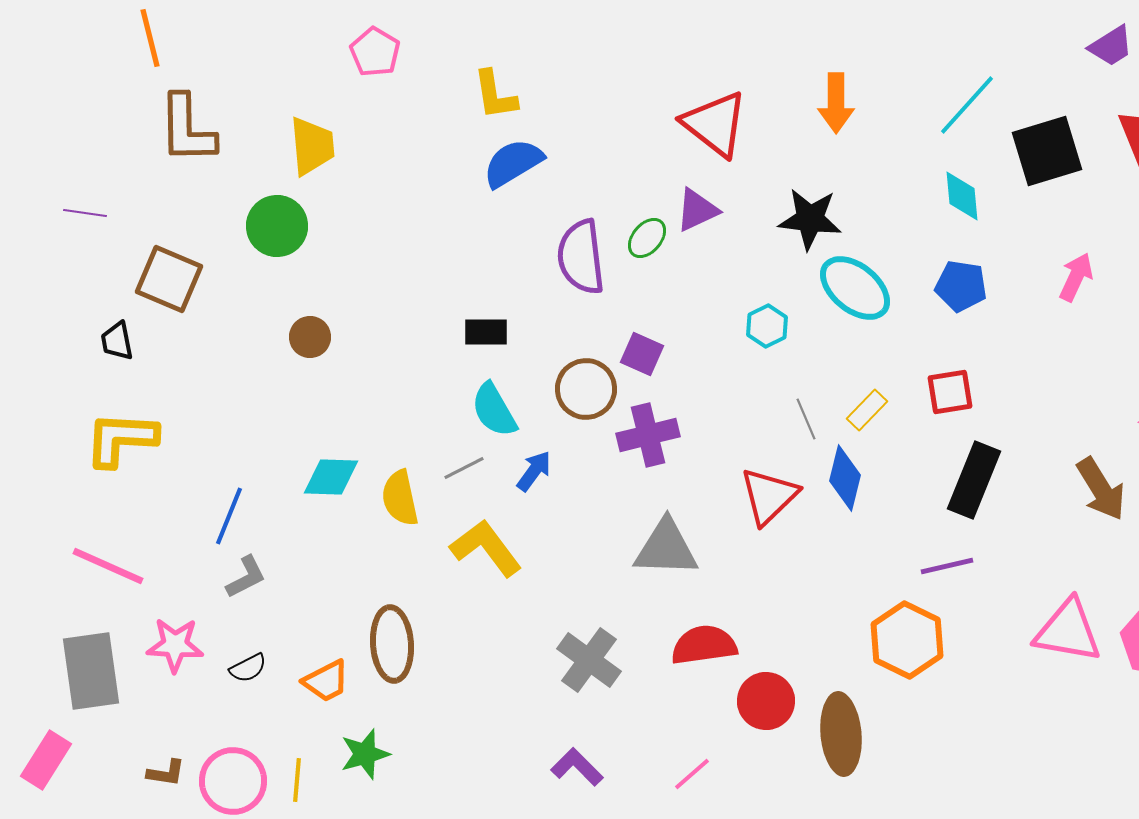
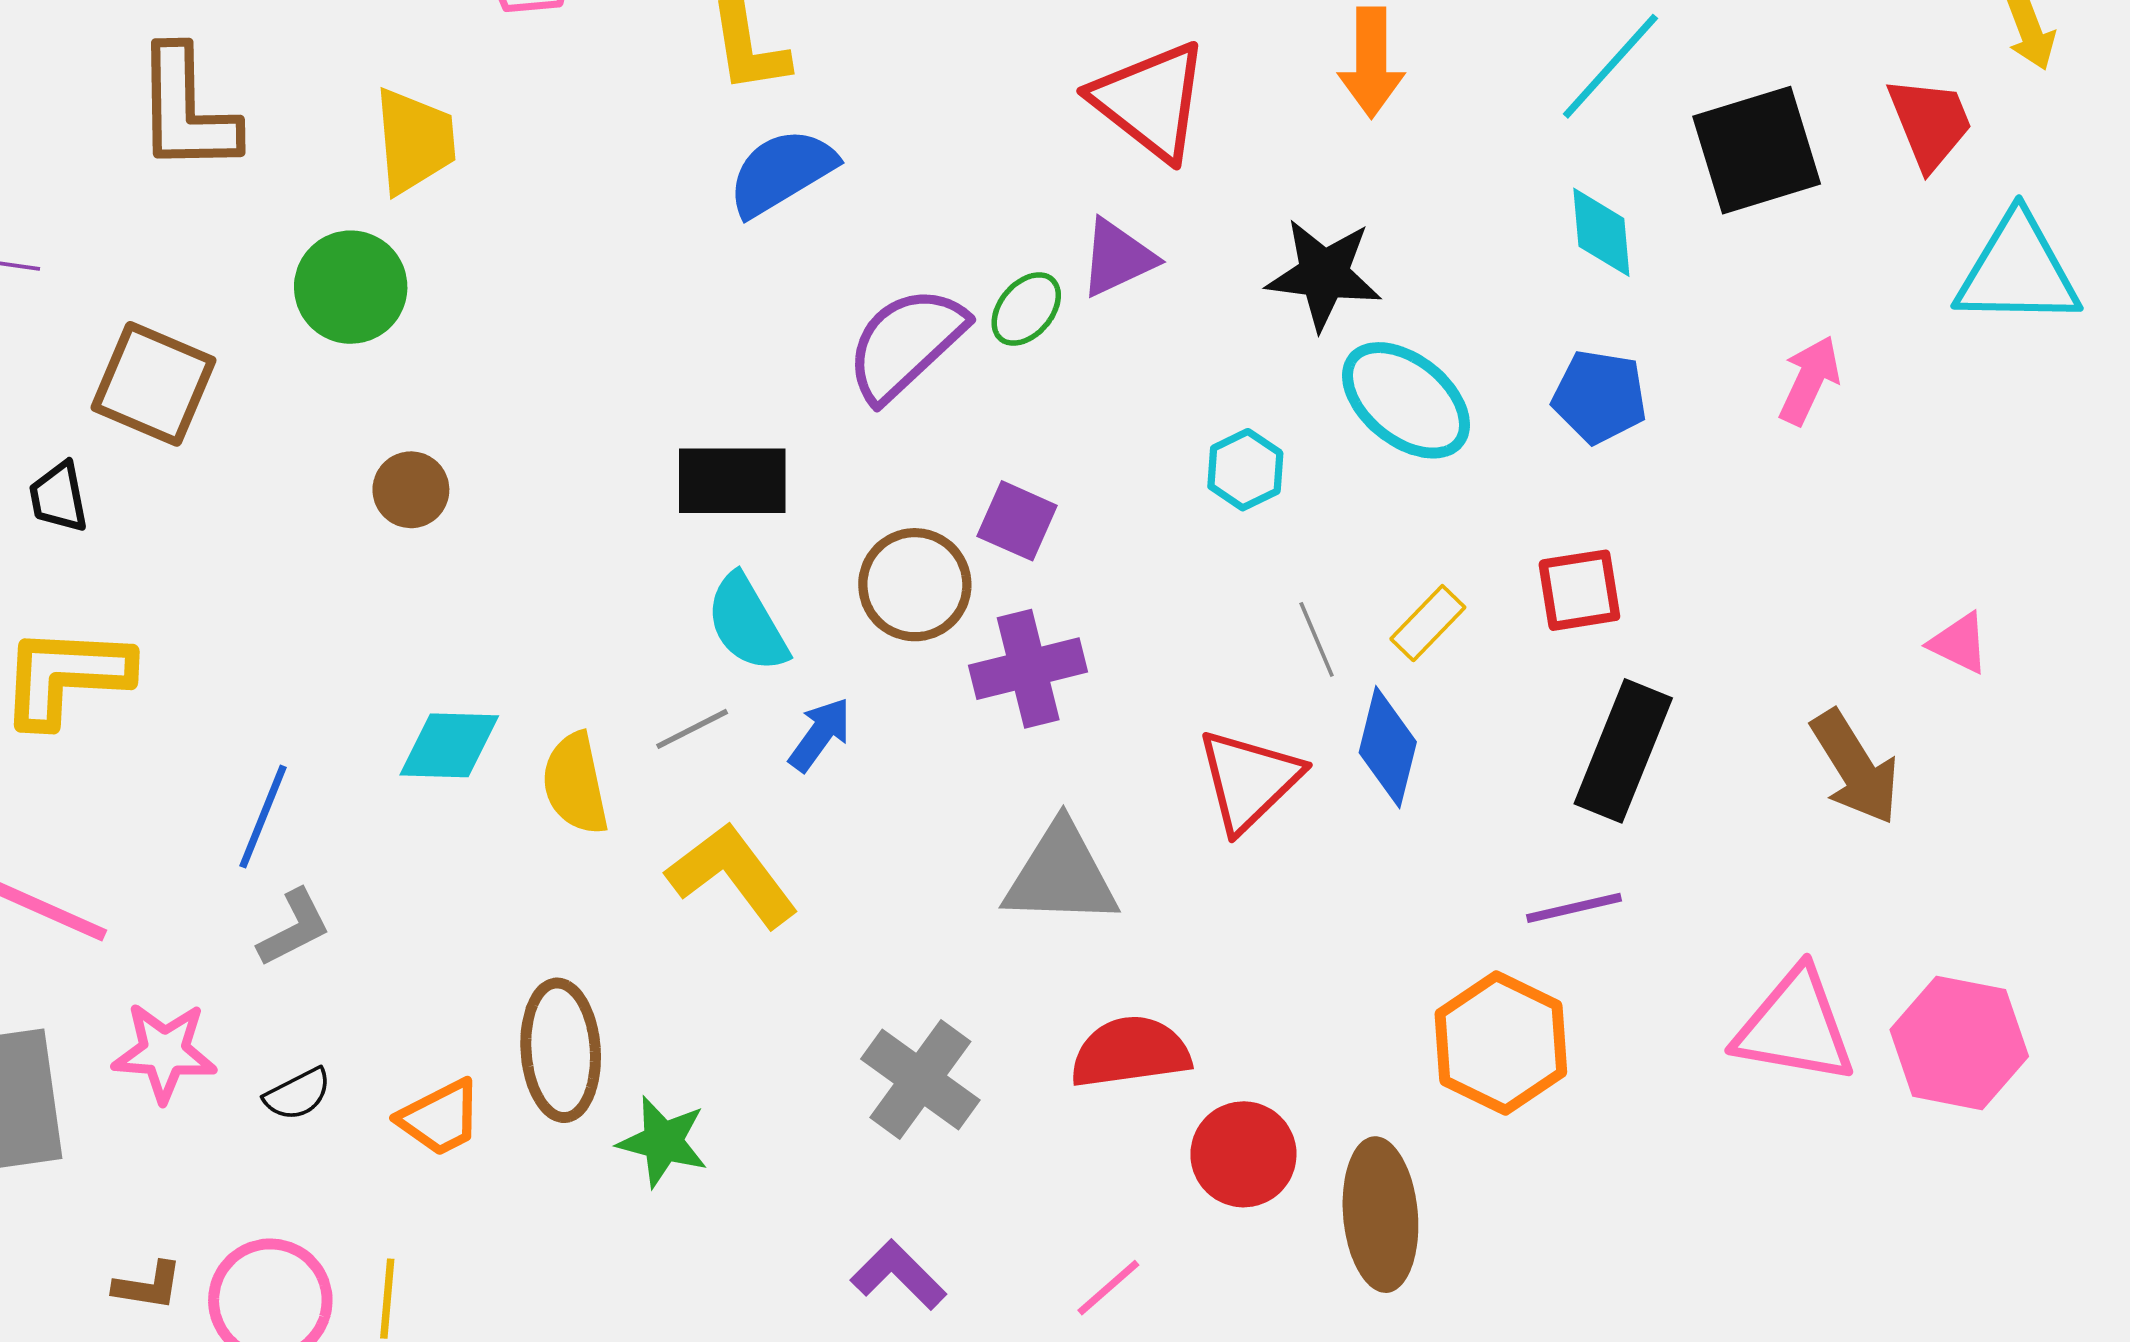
purple semicircle: (581, 257) -> (906, 344), turned 54
black rectangle: (486, 332) -> (732, 481), size x1.4
green star: (365, 754) -> (663, 1142), moved, turned 30

